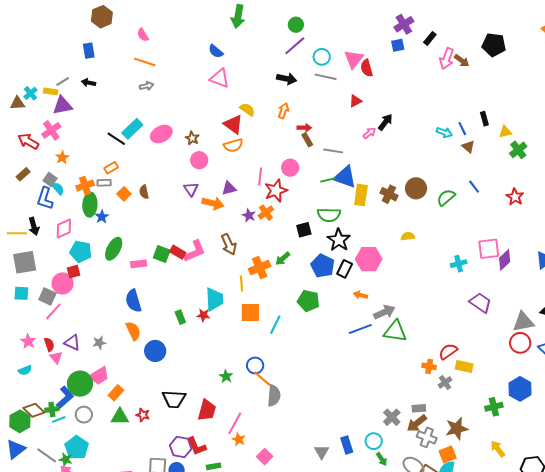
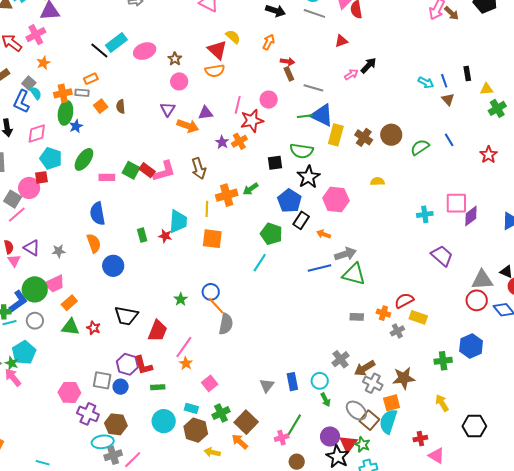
black rectangle: (345, 269) -> (301, 220), moved
cyan line: (275, 325) -> (260, 263), moved
gray rectangle: (419, 408) -> (357, 317), moved

